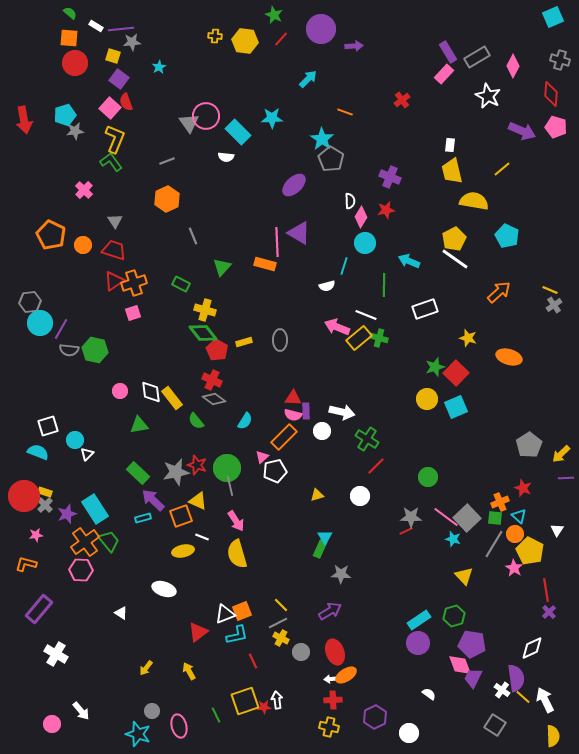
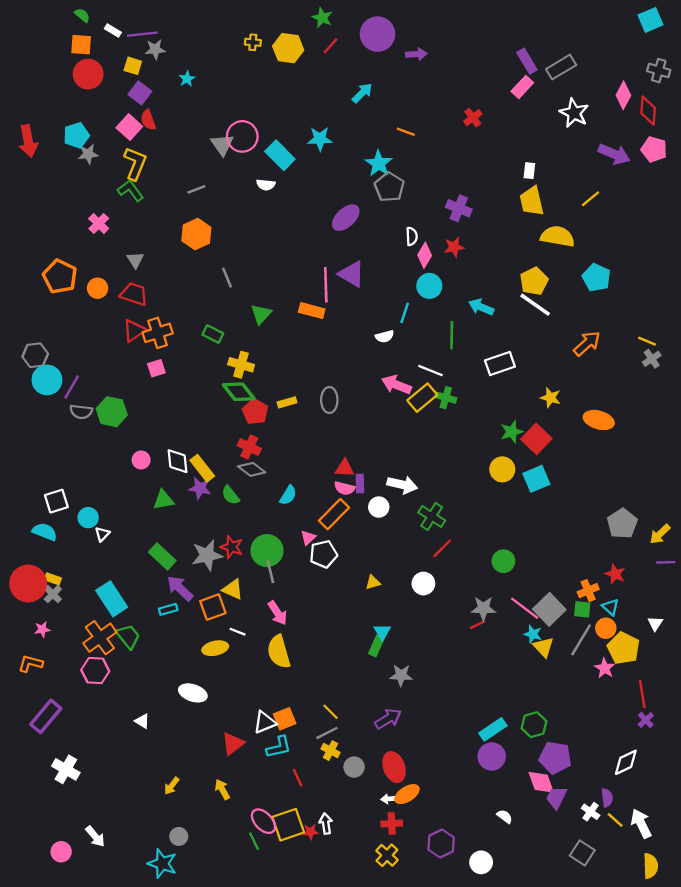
pink diamond: (513, 66) -> (623, 95), moved
purple star: (67, 514) -> (200, 488), moved, turned 30
yellow triangle: (464, 576) -> (543, 647), moved
purple semicircle: (516, 678) -> (607, 798), size x0.6
pink ellipse: (179, 726) -> (263, 821), moved, turned -30
yellow cross: (329, 727) -> (387, 855), turned 30

